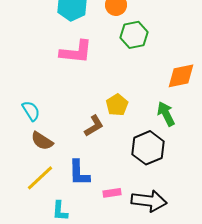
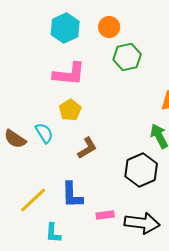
yellow pentagon: (117, 105) -> (70, 110), moved
cyan semicircle: (31, 111) -> (44, 133), moved
brown semicircle: (42, 141) -> (15, 139), moved

